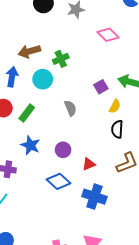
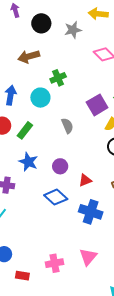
brown arrow: (29, 51) -> (29, 56), moved
purple square: (101, 87) -> (97, 105), size x1.5

